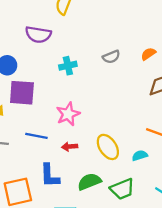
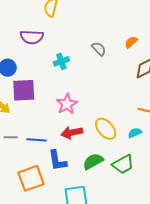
gray semicircle: (111, 57) -> (99, 49), turned -105
blue line: (36, 136) -> (37, 140), moved
red arrow: (70, 147) -> (72, 133), size x1.5

